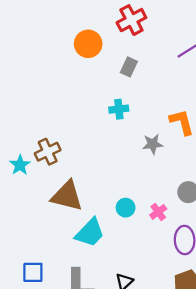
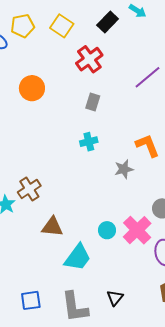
orange circle: (88, 44) -> (32, 88), moved
brown triangle: (67, 196) -> (52, 227), size x0.7
pink cross: (158, 212) -> (137, 230), size x1.8

